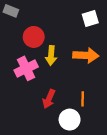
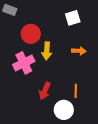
white square: (90, 18) -> (73, 18), moved
orange arrow: (86, 55) -> (79, 51), size x0.6

